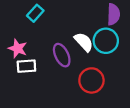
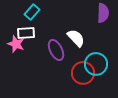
cyan circle: (106, 41) -> (96, 64), moved
white rectangle: (26, 66) -> (26, 33), moved

